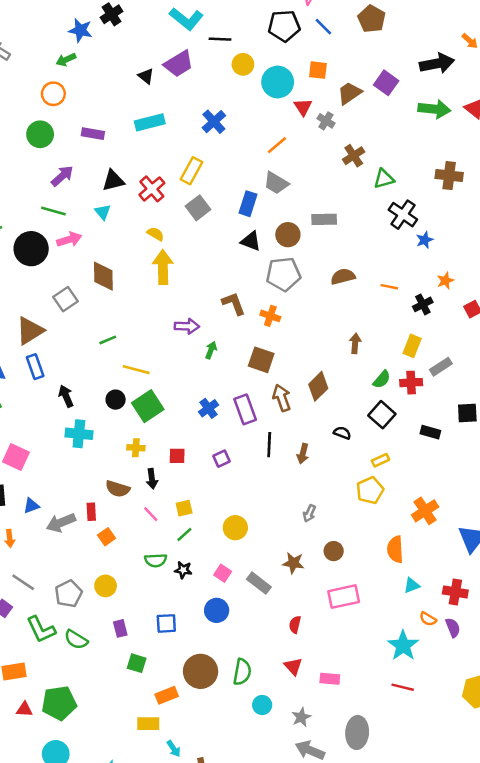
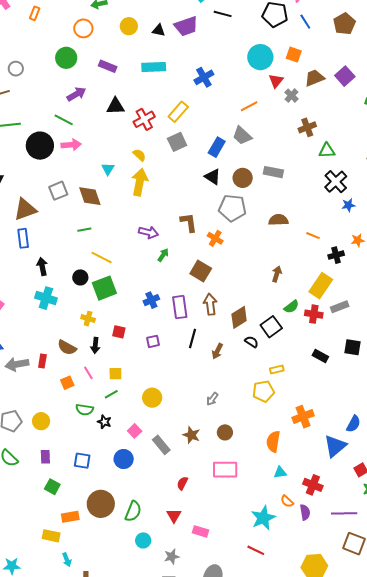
yellow circle: (243, 64) -> (129, 26), moved
black triangle: (146, 76) -> (159, 30), turned -40
cyan triangle: (103, 212) -> (108, 169), moved
brown diamond: (103, 276) -> (90, 196), moved, turned -30
yellow rectangle: (412, 346) -> (321, 286), size x1.4
brown diamond: (318, 386) -> (239, 317), moved
black square: (382, 415) -> (271, 327), moved
orange square: (106, 537) -> (67, 383), moved

